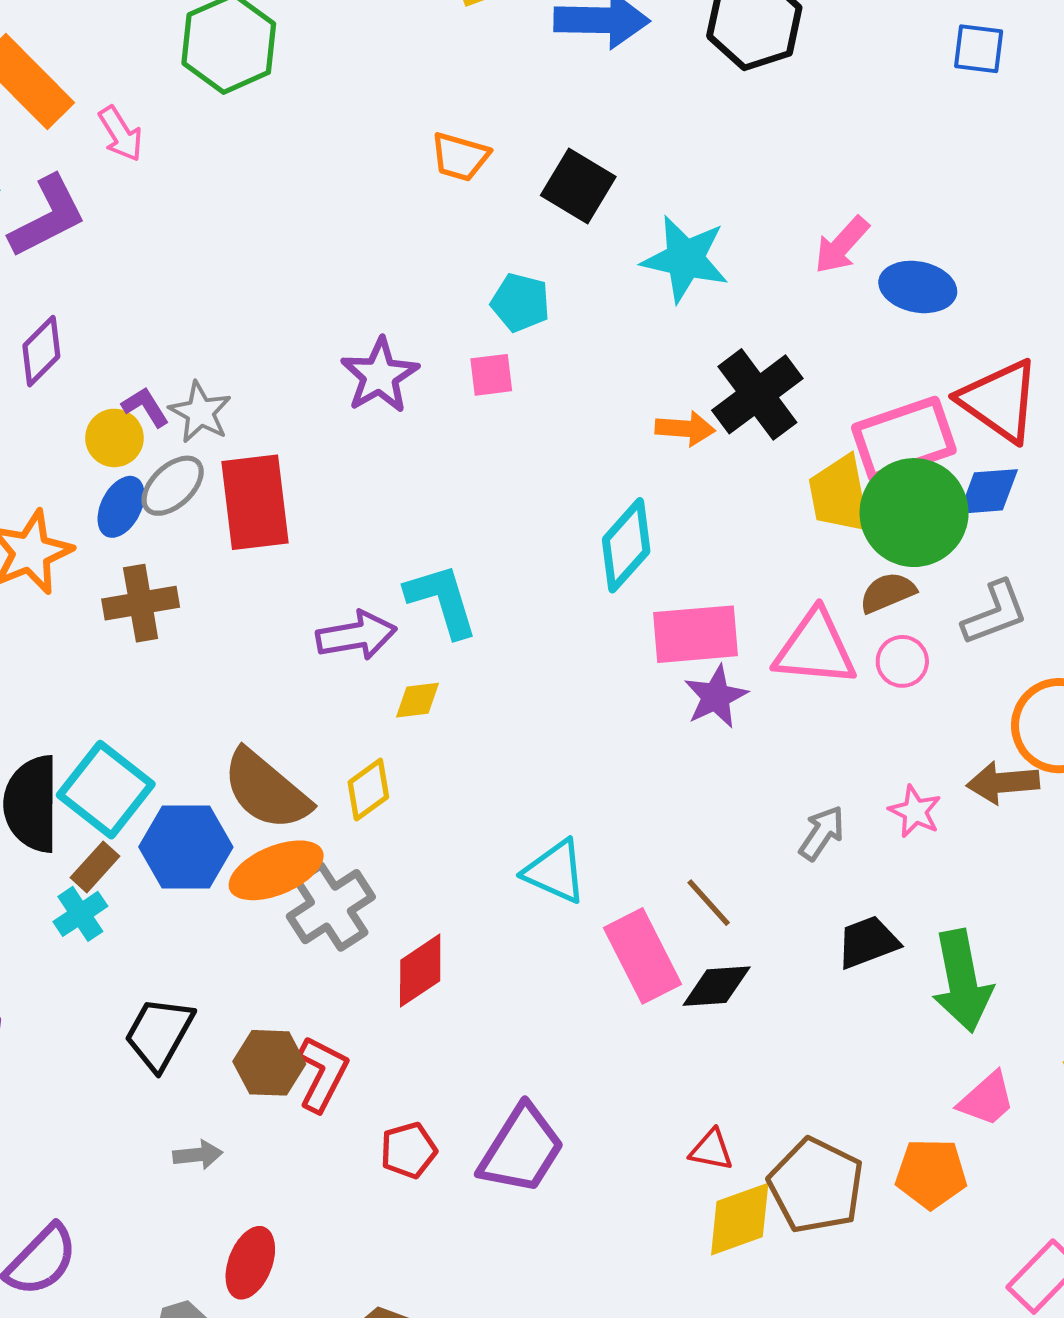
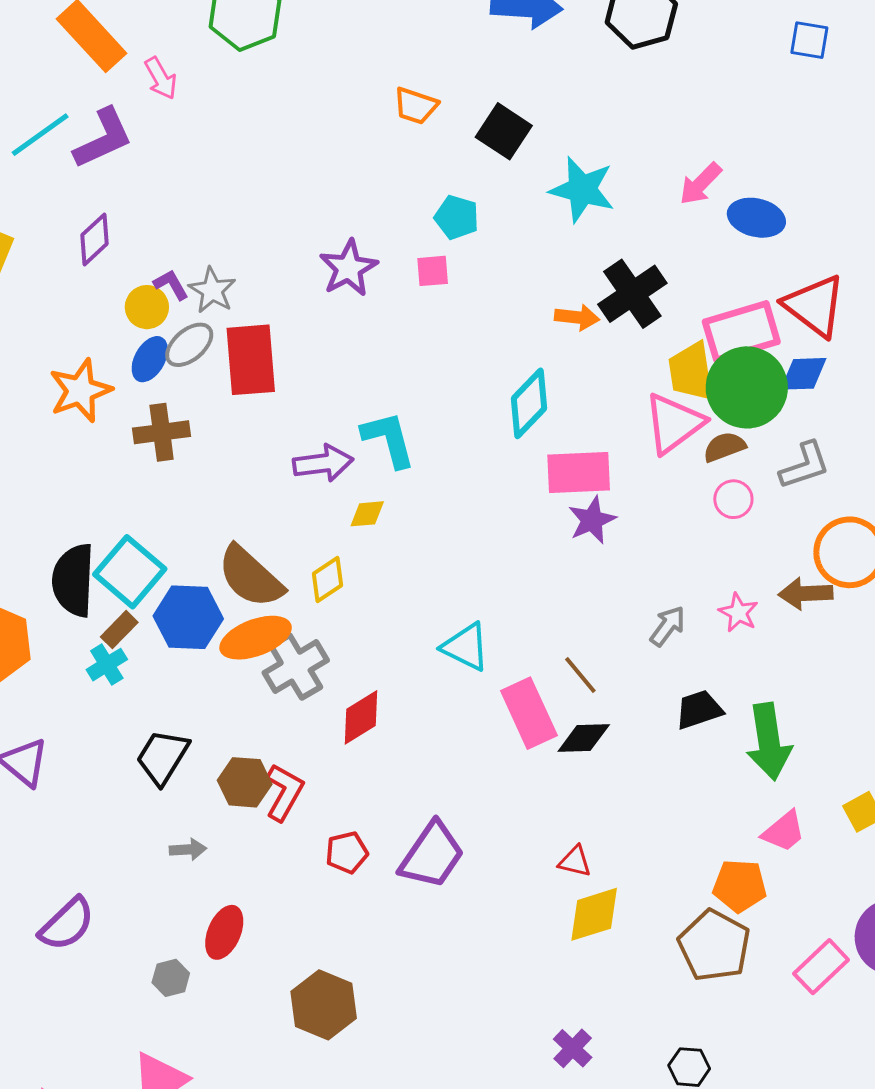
pink triangle: (815, 648) -> (674, 423), moved, turned -44
brown pentagon: (816, 1186) -> (714, 946), moved

